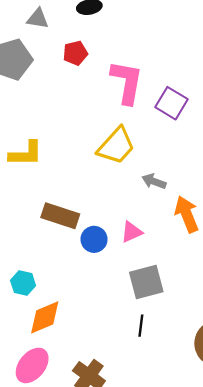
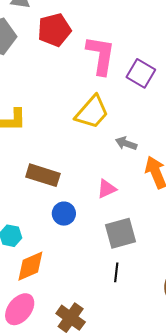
red pentagon: (75, 53) -> (54, 30), size x1.5
blue circle: (94, 239) -> (64, 214), moved

